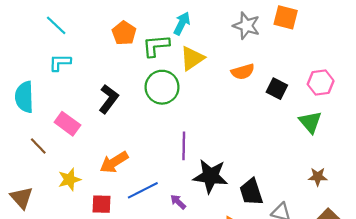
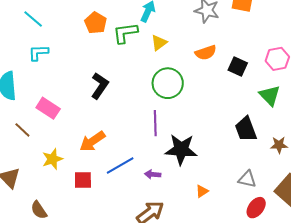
yellow triangle: (192, 58) -> (159, 43), size x0.7
green circle: (162, 87) -> (168, 83), moved
black L-shape: (109, 99) -> (100, 86), moved
black trapezoid: (251, 192) -> (246, 129), moved
purple arrow: (178, 202) -> (153, 174), turned -35

